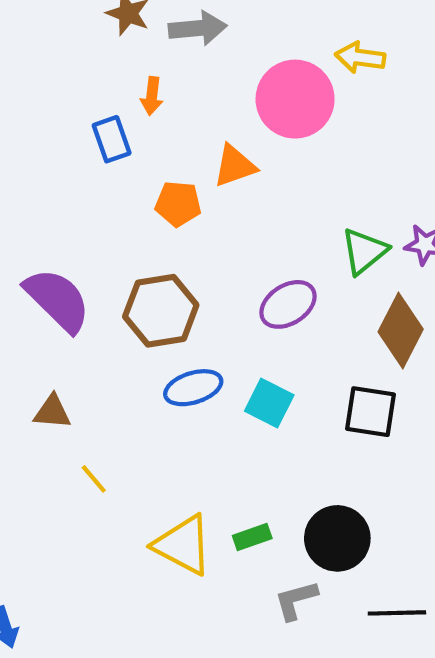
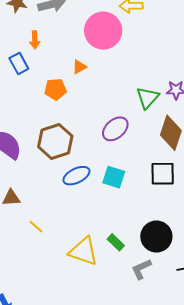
orange triangle: (235, 166) -> (79, 67), size x0.7
green rectangle: (252, 537) -> (116, 242), turned 72

